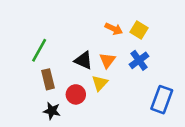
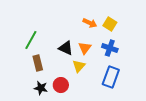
blue cross: (139, 60) -> (110, 48), turned -35
red circle: (76, 94) -> (61, 85), moved
blue rectangle: (162, 100) -> (111, 77), moved

